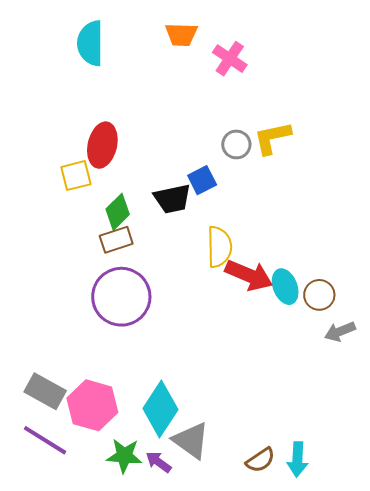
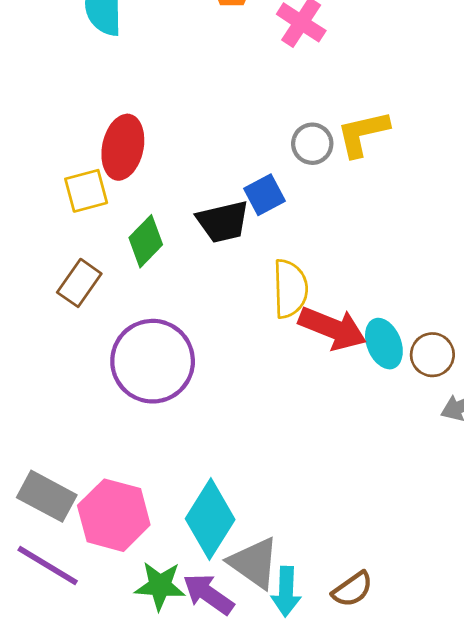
brown rectangle: (116, 240) -> (79, 283), moved, turned -36
cyan arrow: (297, 459) -> (286, 591), moved
purple arrow: (158, 462) -> (208, 594), size x1.4

